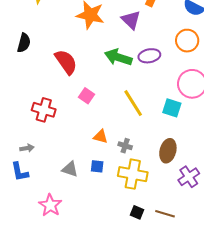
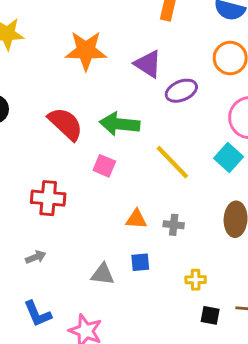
purple triangle: (131, 20) -> (148, 64), moved
green arrow: (118, 57) -> (120, 124), moved
cyan square: (172, 108) -> (229, 158), turned 36
blue L-shape: (20, 172) -> (38, 314), moved
yellow cross: (133, 174) -> (196, 280), moved, size x0.5

